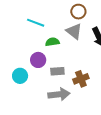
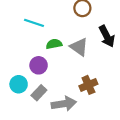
gray triangle: (74, 31) -> (79, 47), moved
gray rectangle: (57, 71) -> (39, 93), moved, turned -40

